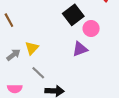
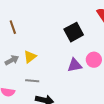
pink circle: (91, 29) -> (94, 60), moved
gray line: (38, 73) -> (32, 81), turned -48

